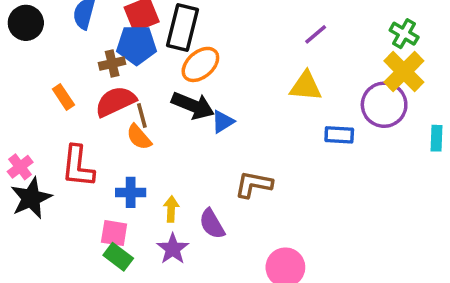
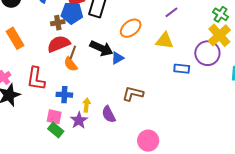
orange ellipse: (200, 64) -> (131, 28), moved
orange rectangle: (63, 97) -> (15, 38), moved, size x1.5
brown line: (142, 116) -> (73, 52), turned 32
purple star: (173, 249) -> (79, 120), moved

